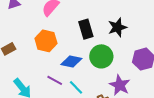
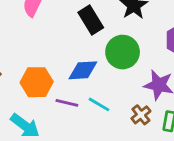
orange hexagon: (46, 41) -> (37, 82), moved

